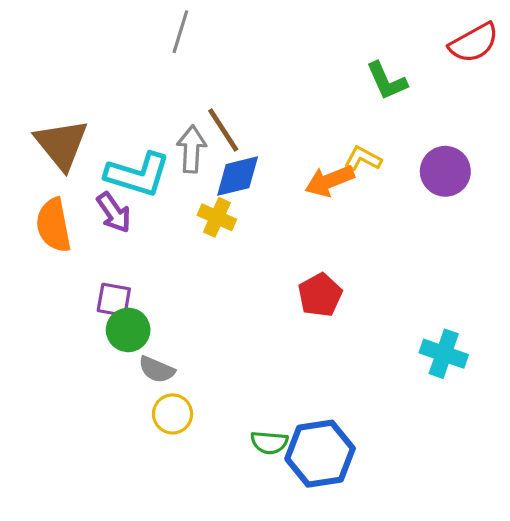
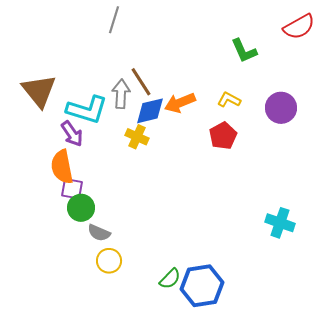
orange arrow: (330, 181) -> (180, 103), moved
orange semicircle: (54, 225) -> (62, 167), moved
red pentagon: (320, 295) -> (223, 136), moved
green semicircle: (269, 443) -> (170, 279), turned -50

